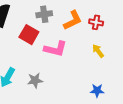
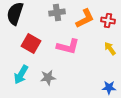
red square: (29, 35) -> (31, 44), moved

